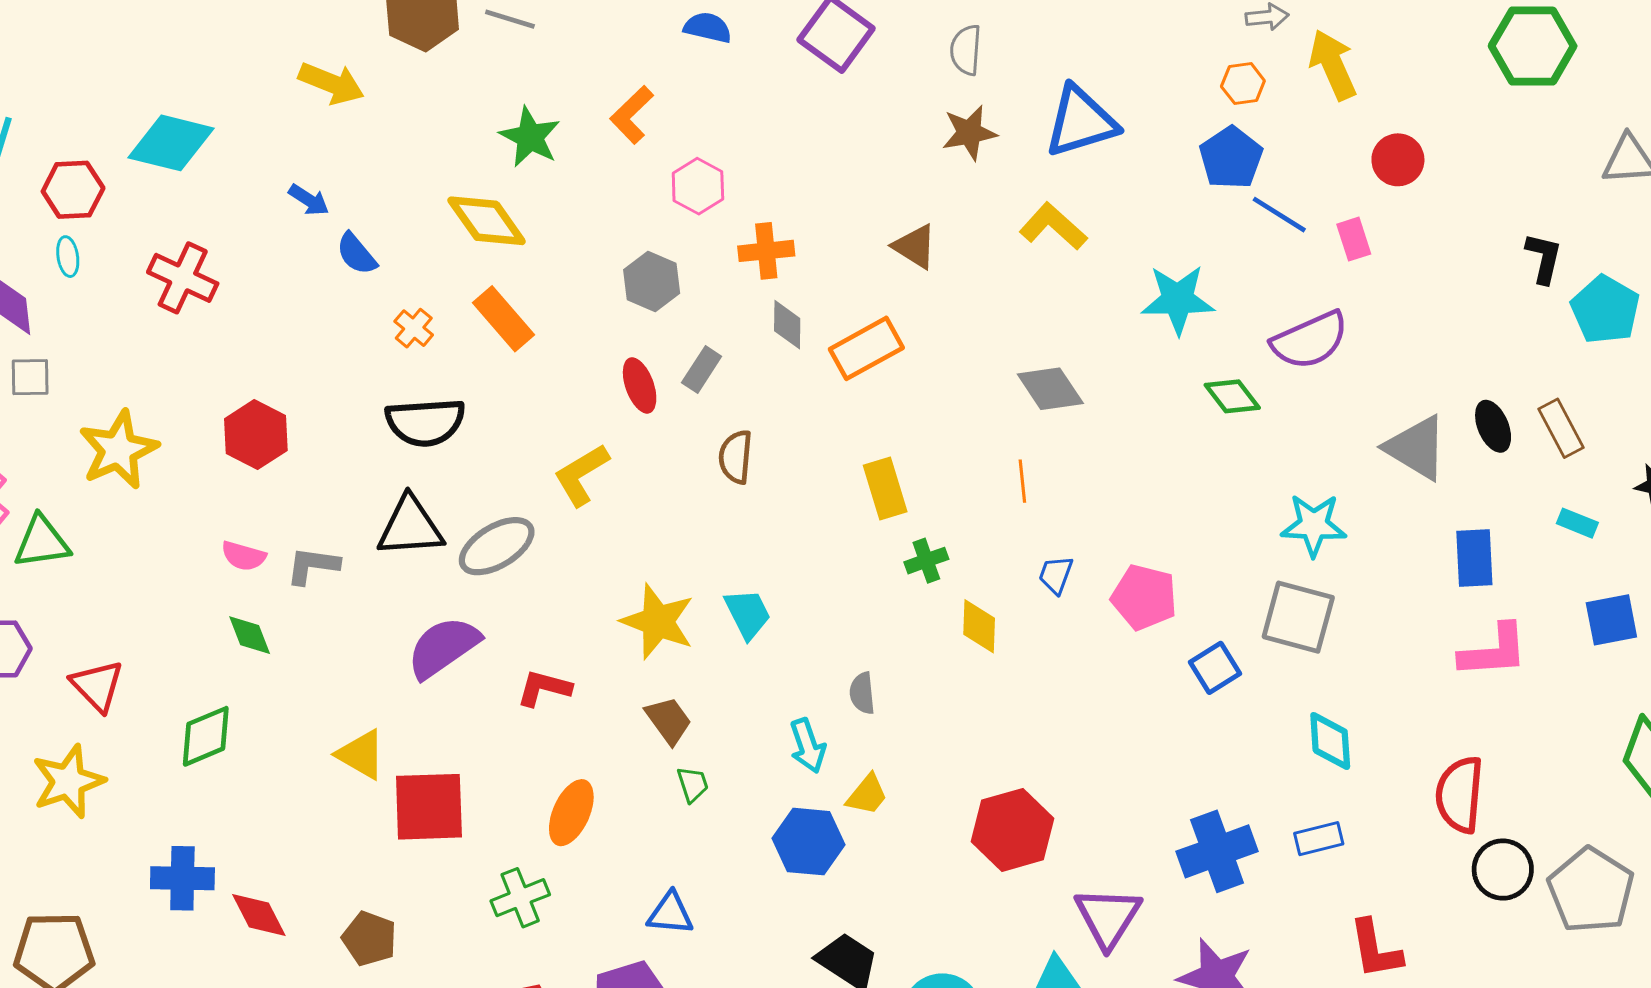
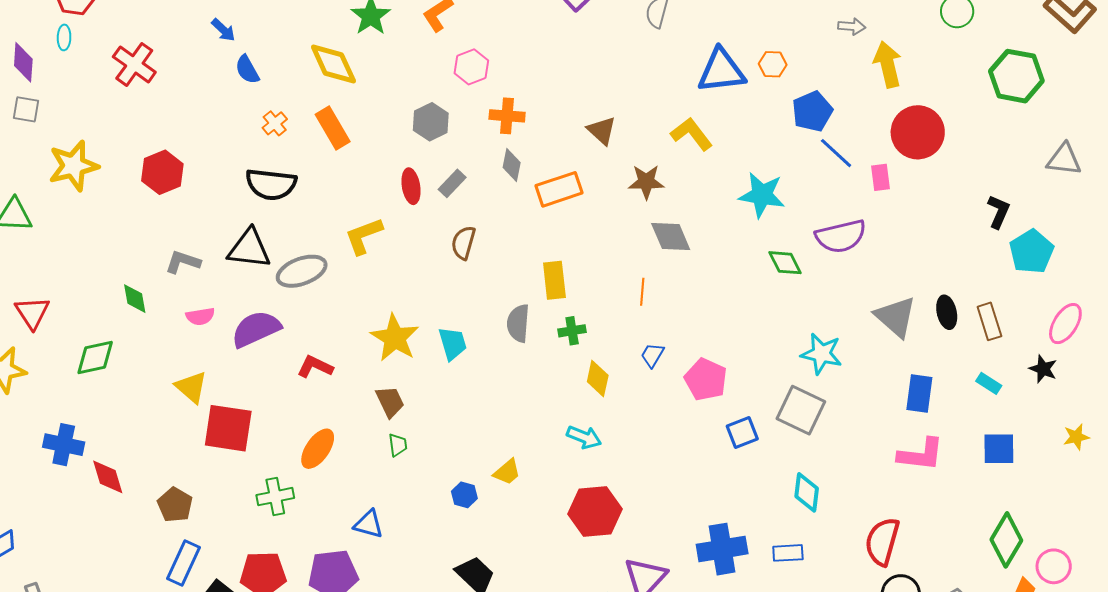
orange hexagon: (1243, 84) -> (773, 64), moved
brown star: (969, 133) -> (646, 182), moved
red circle: (1398, 160) -> (918, 132), size x1.6
pink semicircle: (244, 556) -> (200, 316), moved, turned -36
gray semicircle: (862, 693) -> (518, 323), moved, size x1.4
cyan arrow: (808, 746) -> (584, 437), moved, turned -60
blue hexagon: (808, 842) -> (464, 495), size x0.6

